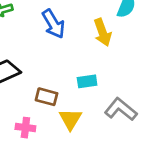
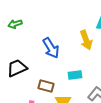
blue arrow: (53, 24) -> (51, 48), moved

